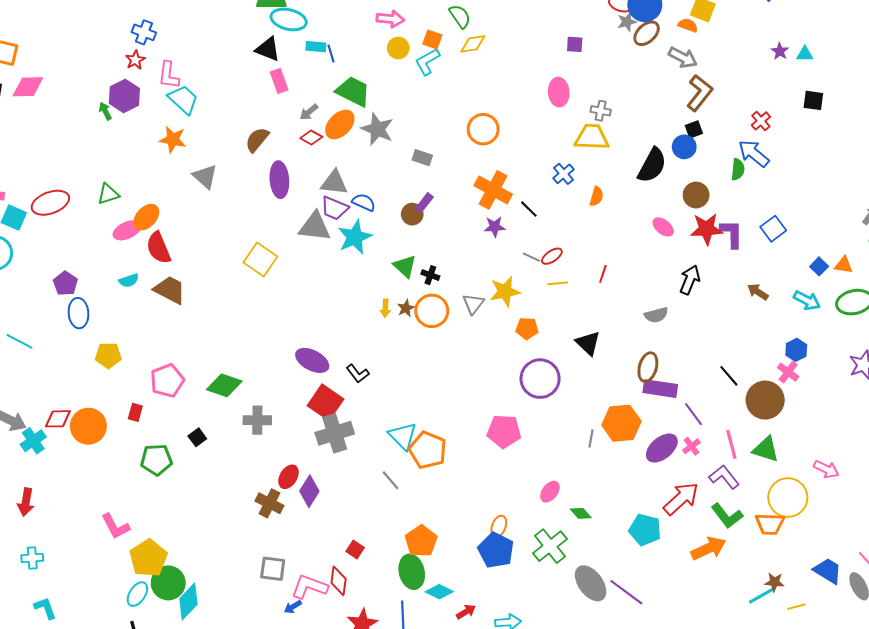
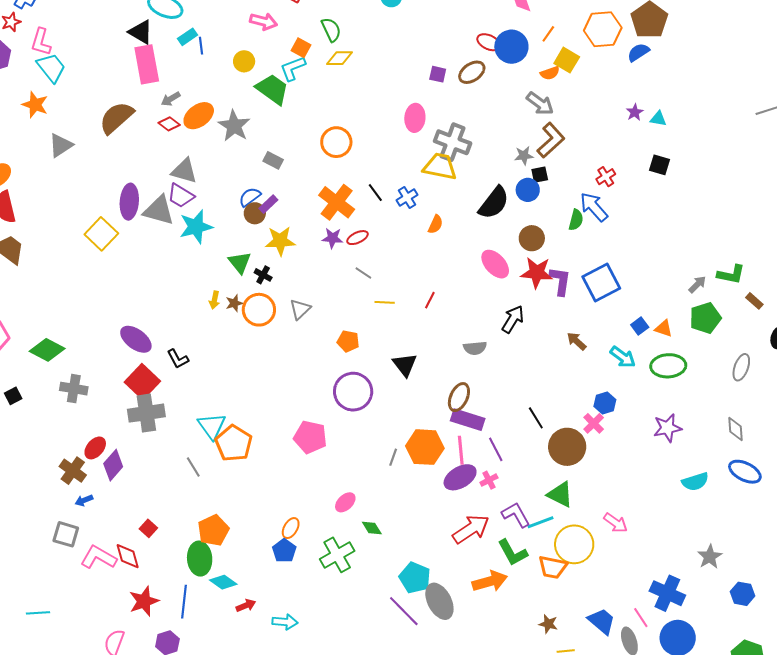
gray star: (627, 22) -> (524, 156), moved
orange semicircle: (688, 25) -> (550, 73), turned 132
brown ellipse: (647, 33) -> (472, 72), moved
cyan rectangle: (316, 47) -> (187, 37), turned -48
yellow circle: (398, 48) -> (244, 61), moved
pink rectangle: (279, 81) -> (147, 64), size x1.6
green trapezoid: (353, 91) -> (272, 89), moved
gray cross: (601, 111) -> (453, 142), size x1.8
brown semicircle: (257, 140) -> (116, 118), size x1.4
gray triangle: (205, 177) -> (61, 145), turned 36
purple ellipse: (279, 180) -> (129, 202), moved
blue semicircle: (364, 202) -> (250, 197), moved, turned -70
black line: (529, 209) -> (375, 193), moved
pink ellipse: (663, 227) -> (495, 264), size x1.4
blue square: (773, 229) -> (601, 283), size x1.5
red ellipse: (552, 256) -> (358, 238), moved
yellow star: (505, 292) -> (280, 241), moved
pink line: (731, 444) -> (461, 450), moved
cyan pentagon: (645, 530) -> (415, 578), moved
blue pentagon: (496, 550) -> (284, 551), size x0.7
red diamond: (339, 581) -> (128, 556), turned -32
gray ellipse: (591, 583) -> (439, 601), moved
cyan line: (761, 596) -> (540, 522), moved
blue arrow: (293, 607) -> (84, 500), moved

